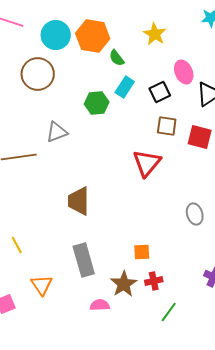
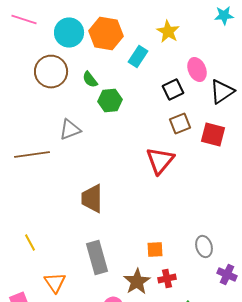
green semicircle: (117, 58) -> (90, 80), moved
cyan rectangle: (125, 87) -> (138, 56), moved
brown square: (167, 126) -> (180, 124), turned -30
gray ellipse: (195, 214) -> (204, 246), moved

